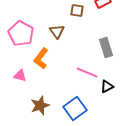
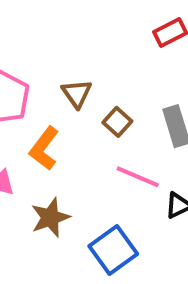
brown square: (77, 10) -> (117, 122), moved, turned 32
brown star: (40, 105) -> (50, 217), moved

